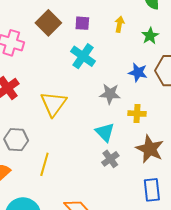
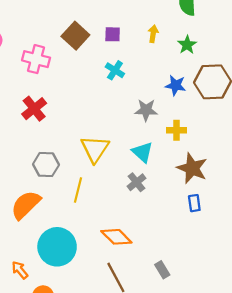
cyan cross: (83, 56) -> (115, 70), size x0.7
yellow triangle: (53, 104) -> (95, 149), moved
gray cross: (110, 159) -> (136, 182), moved
blue rectangle: (152, 190) -> (194, 203), moved, size x0.7

